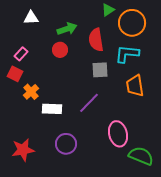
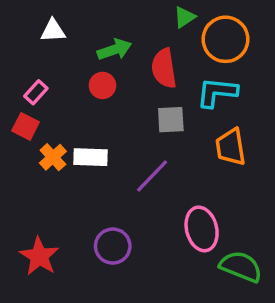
white rectangle: (52, 109) -> (91, 157), moved
red star: (23, 150) -> (39, 256), turned -30

